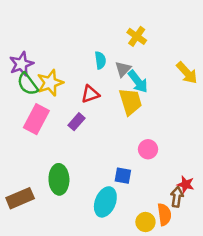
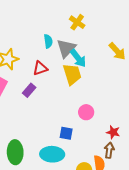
gray triangle: (123, 69) -> (66, 48), size x1.5
green ellipse: (59, 179) -> (15, 152), moved
red star: (186, 184) -> (113, 132), moved
cyan ellipse: (105, 202) -> (52, 154), turned 70

